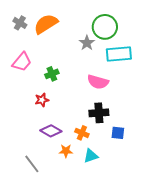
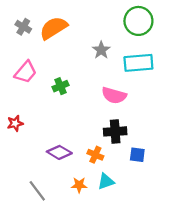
green circle: (105, 27) -> (138, 21), moved
red star: (42, 100) -> (15, 123), moved
orange star: (66, 151) -> (79, 185), moved

